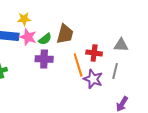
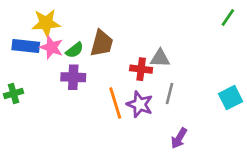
yellow star: (24, 19) -> (46, 23), size x1.5
gray triangle: (121, 45) -> (160, 58), moved
orange line: (78, 65) -> (115, 103), moved

